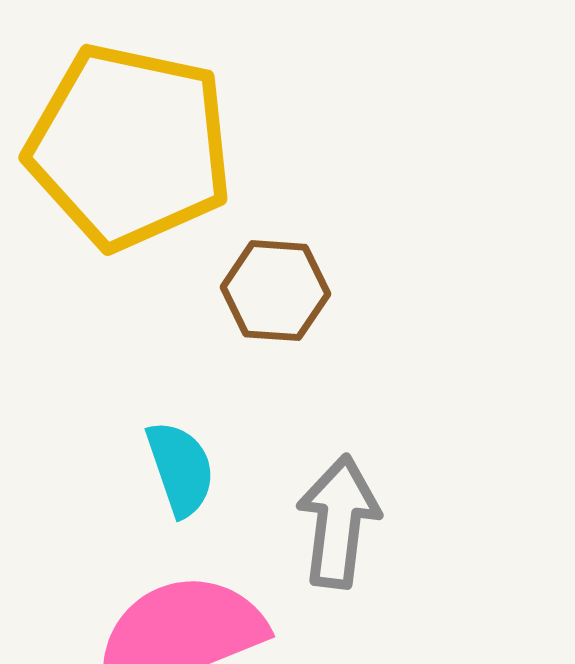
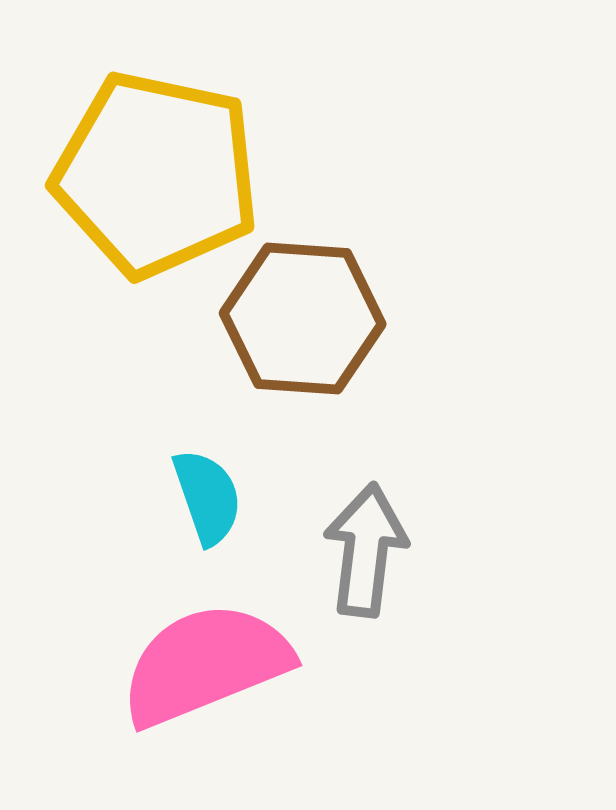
brown hexagon: (275, 291) -> (303, 319), size x1.5

